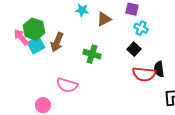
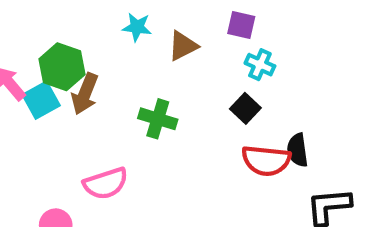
green hexagon: (34, 29) -> (62, 67), moved
pink semicircle: (67, 85) -> (106, 183), turned -35

